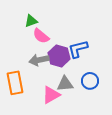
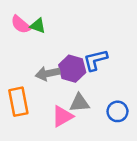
green triangle: (31, 21) -> (38, 26), turned 40
pink semicircle: (41, 36) -> (21, 24), moved
blue circle: (90, 81) -> (117, 111), moved

